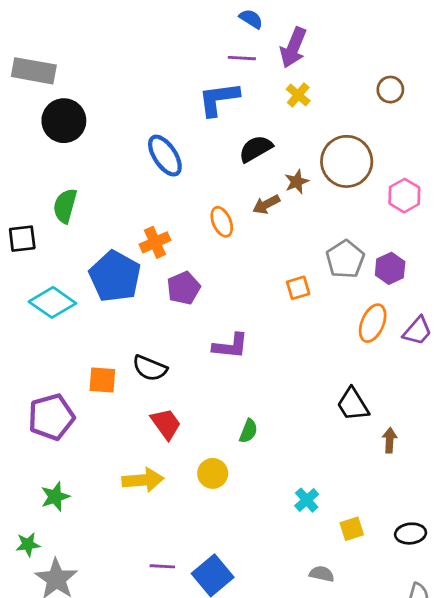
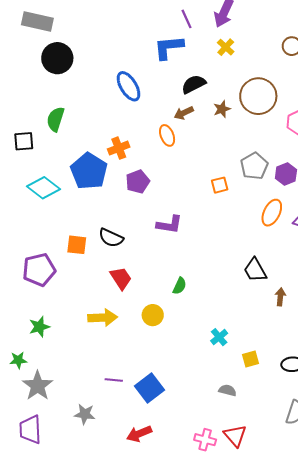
purple line: (242, 58) -> (187, 19), turned 60
brown arrow: (266, 204) -> (184, 113), moved

